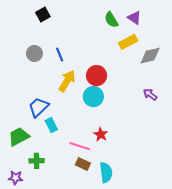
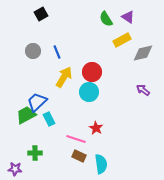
green trapezoid: (19, 137) -> (26, 115), moved

